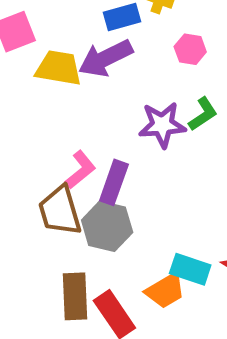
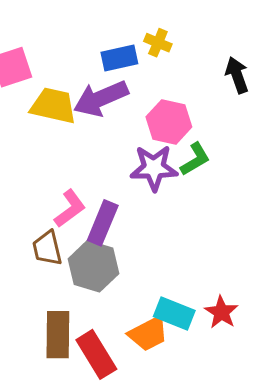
pink hexagon: (190, 49) -> (169, 122), moved, size x1.4
brown trapezoid: (60, 211) -> (47, 248), size x0.7

